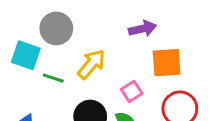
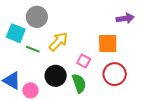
purple arrow: (142, 29) -> (125, 18), moved
pink square: (132, 91) -> (84, 61), turned -32

